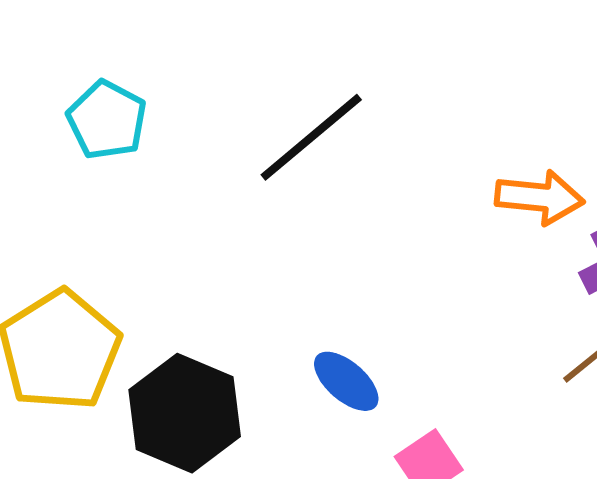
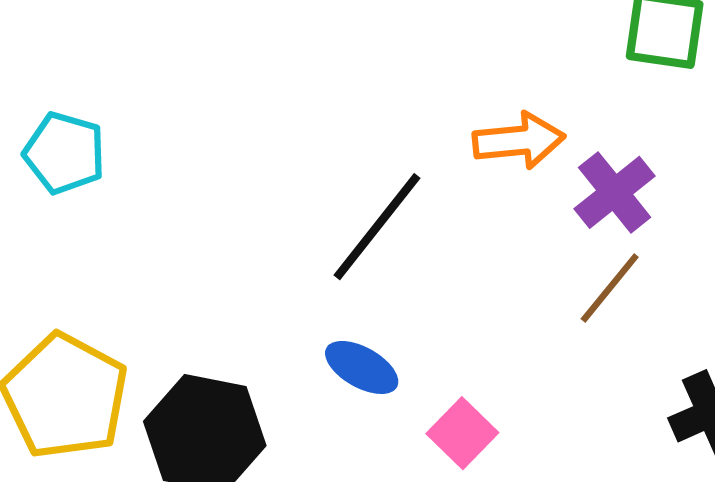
black line: (311, 137) -> (377, 227), moved

